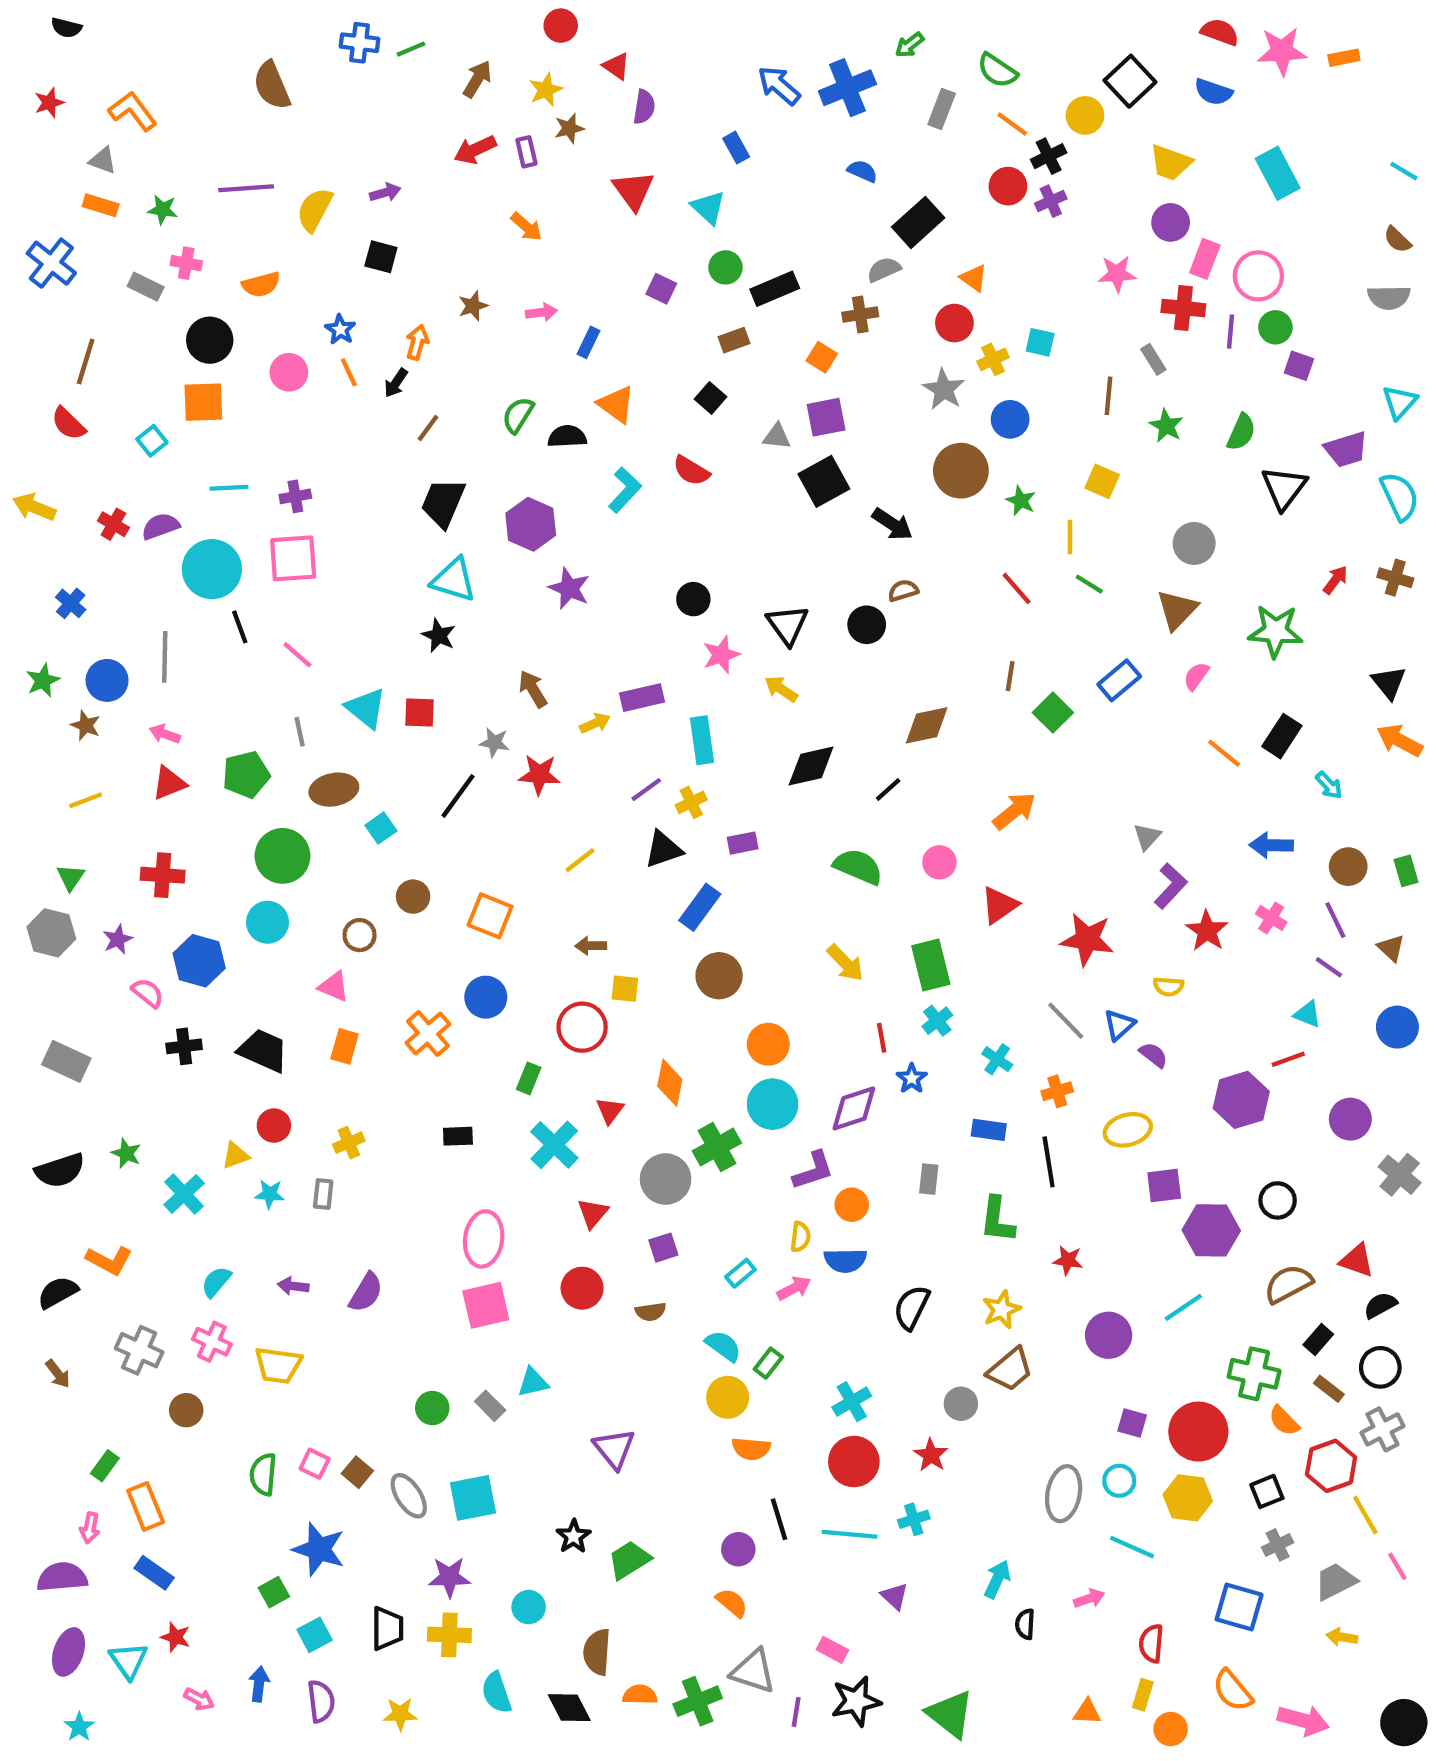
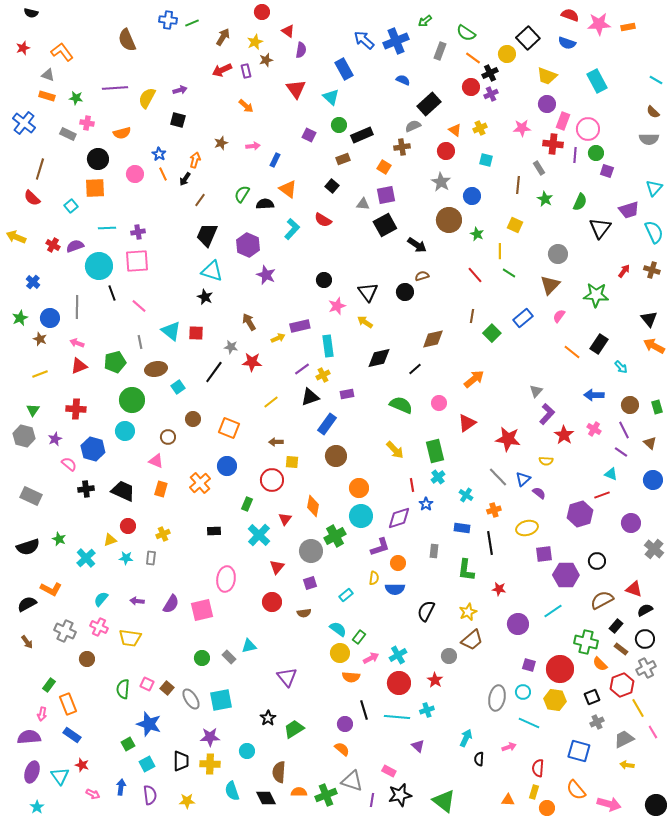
blue rectangle: (736, 148) -> (344, 69), size x1.5
yellow cross: (993, 359) -> (480, 128), moved
pink arrow: (794, 1288) -> (371, 658), moved
pink square: (486, 1305) -> (202, 610), moved

